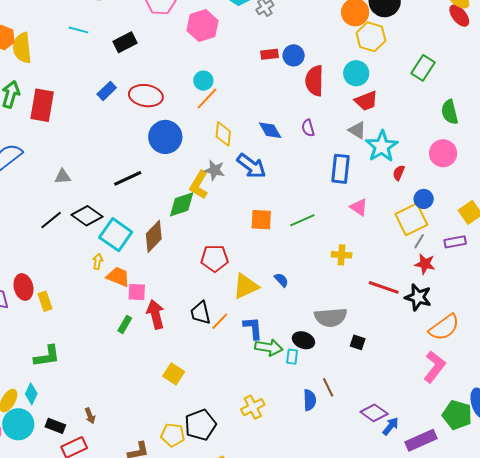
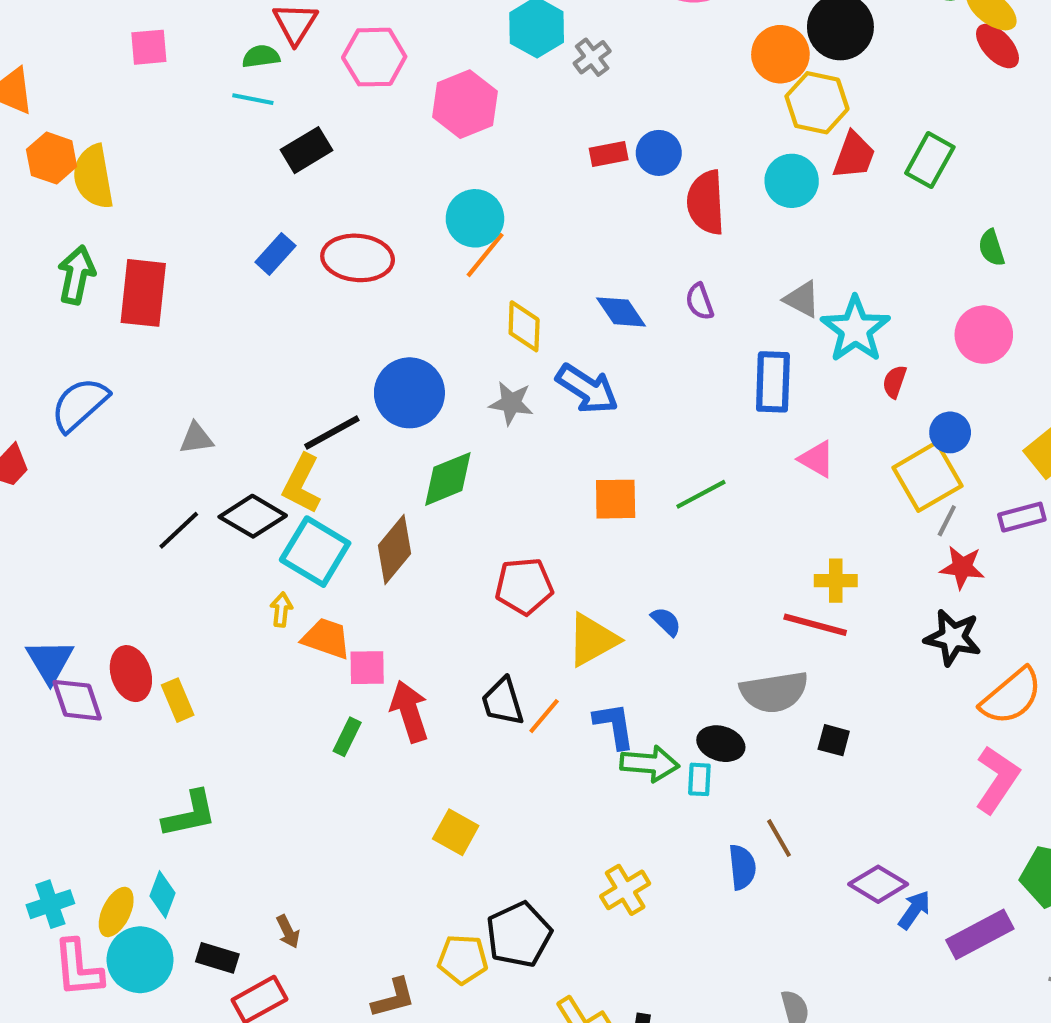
cyan line: (79, 30) -> (253, 99), moved
cyan circle: (203, 81) -> (475, 218), size x1.4
red trapezoid: (366, 101) -> (854, 155), moved, turned -45
green semicircle: (450, 112) -> (991, 248), size x0.7
blue circle: (165, 137) -> (409, 393), moved
yellow L-shape: (199, 185) -> (302, 484), moved
yellow cross: (342, 255) -> (836, 581), moved
red line: (384, 287) -> (815, 625), moved

